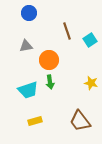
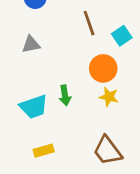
orange circle: (49, 60) -> (103, 68), moved
yellow star: (91, 83) -> (109, 97), moved

